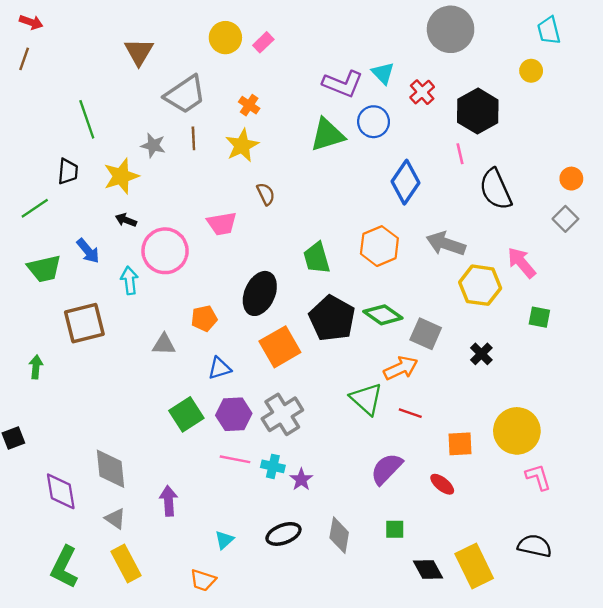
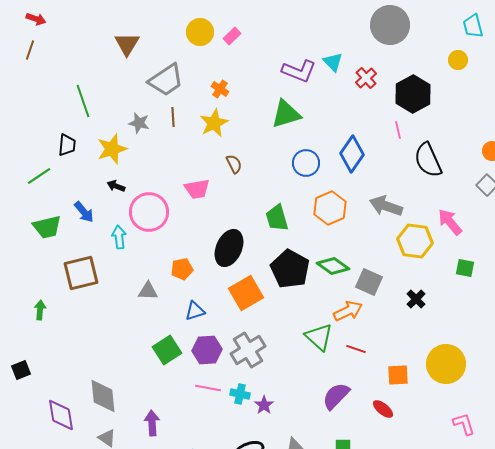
blue circle: (374, 122) -> (306, 163), moved
pink L-shape: (538, 477) -> (464, 424), moved

